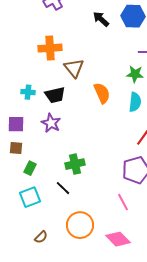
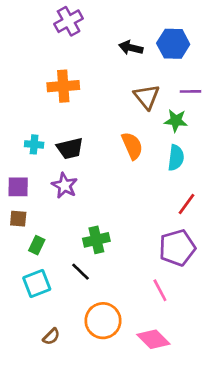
black arrow: (101, 19) -> (131, 48), turned -30
brown triangle: (74, 68) -> (147, 97), moved

